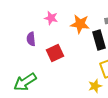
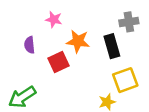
orange star: (80, 24) -> (78, 41), moved

